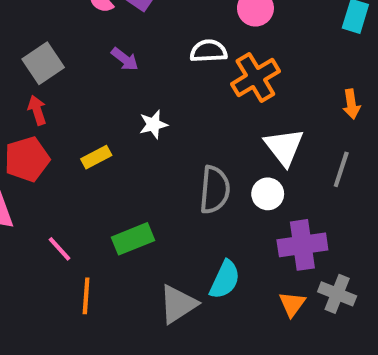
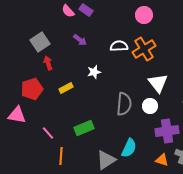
white semicircle: (209, 51) -> (119, 46), moved
red arrow: (37, 110) -> (48, 63), moved
orange triangle: (292, 304) -> (162, 160), turned -48

